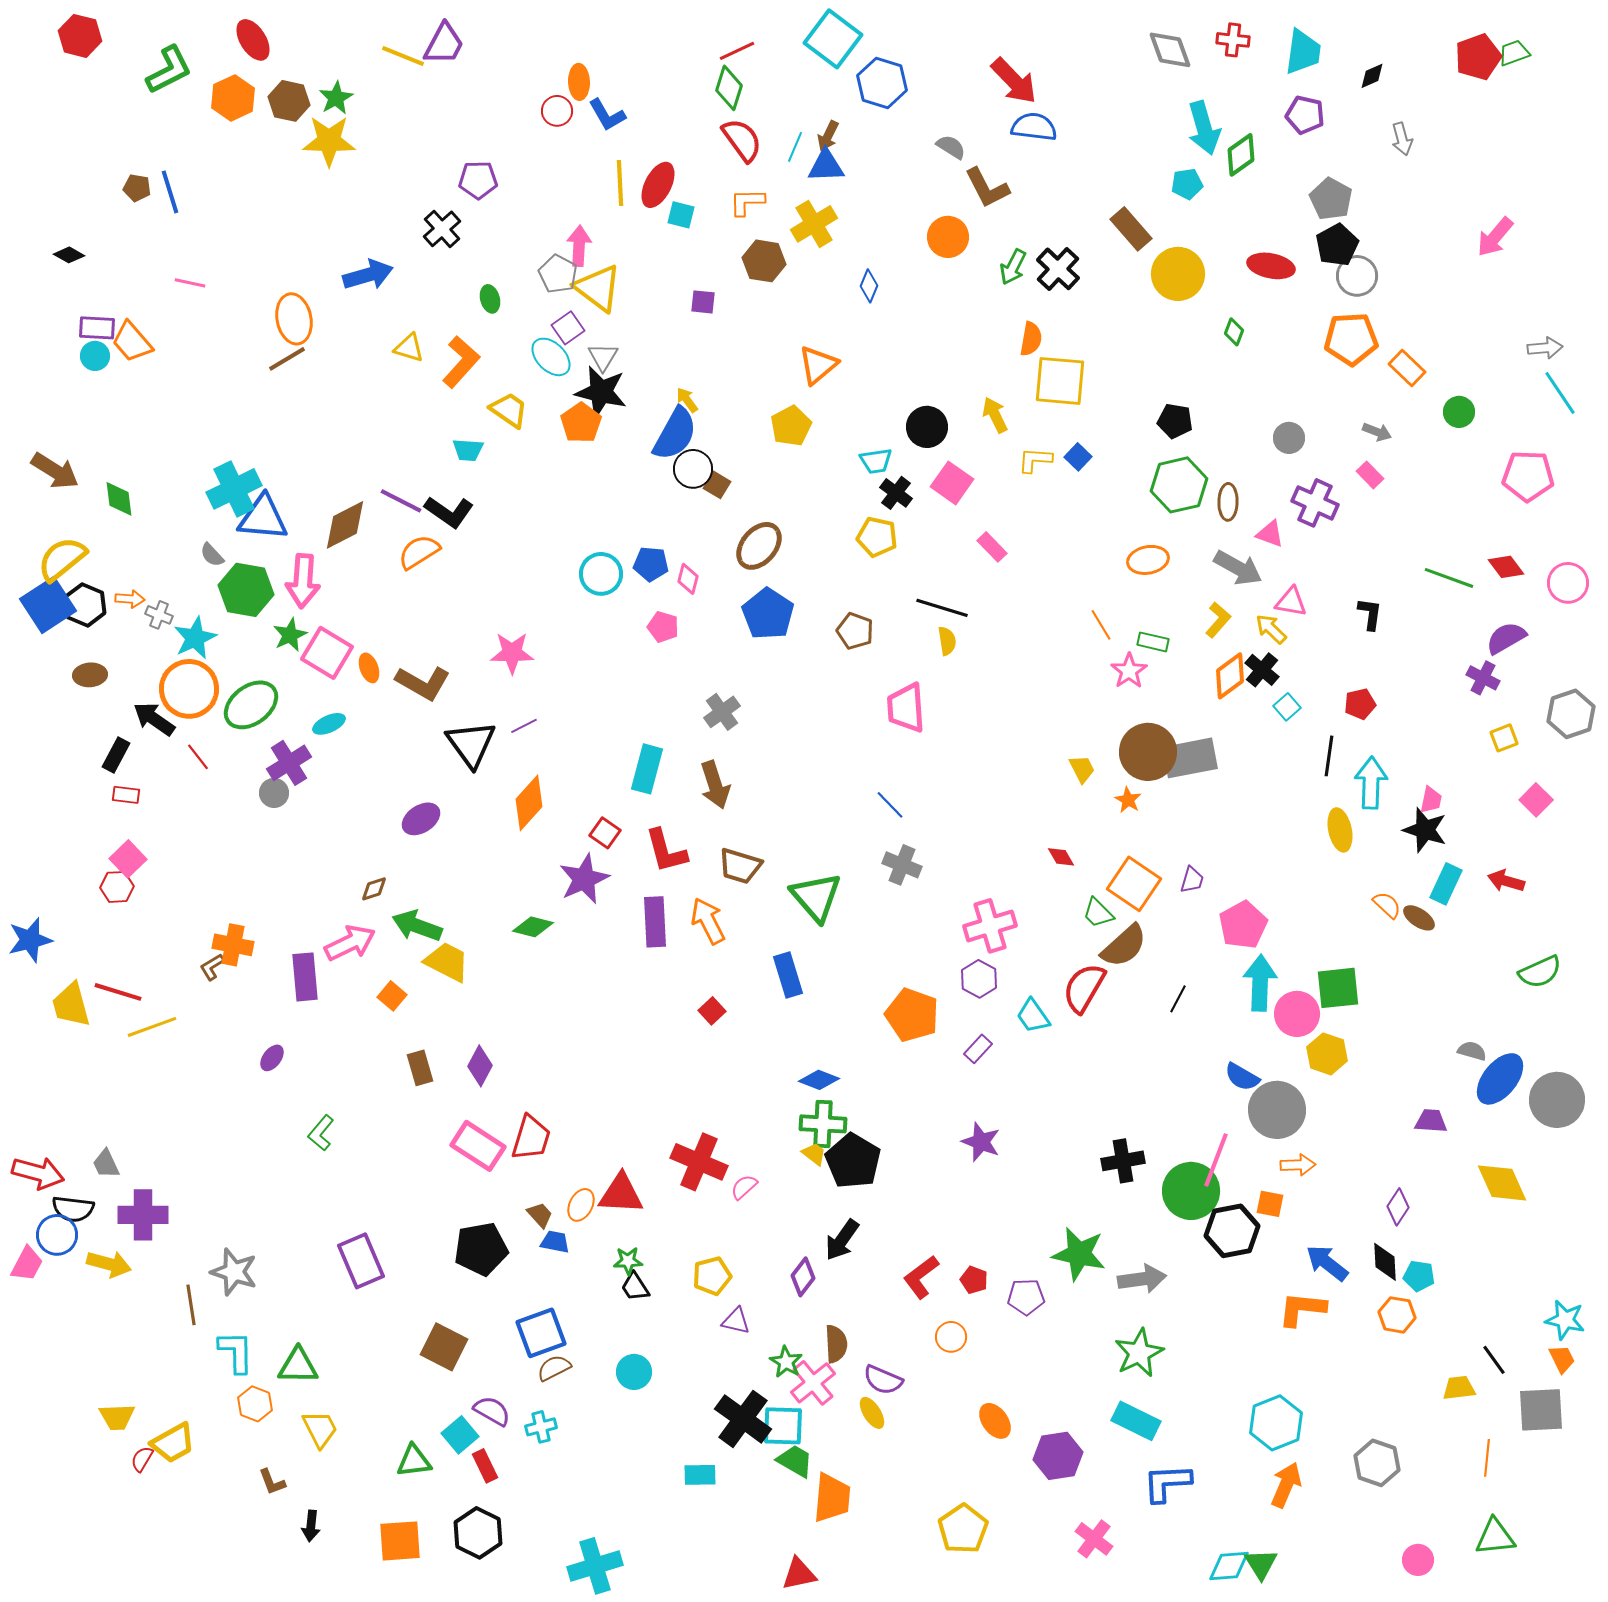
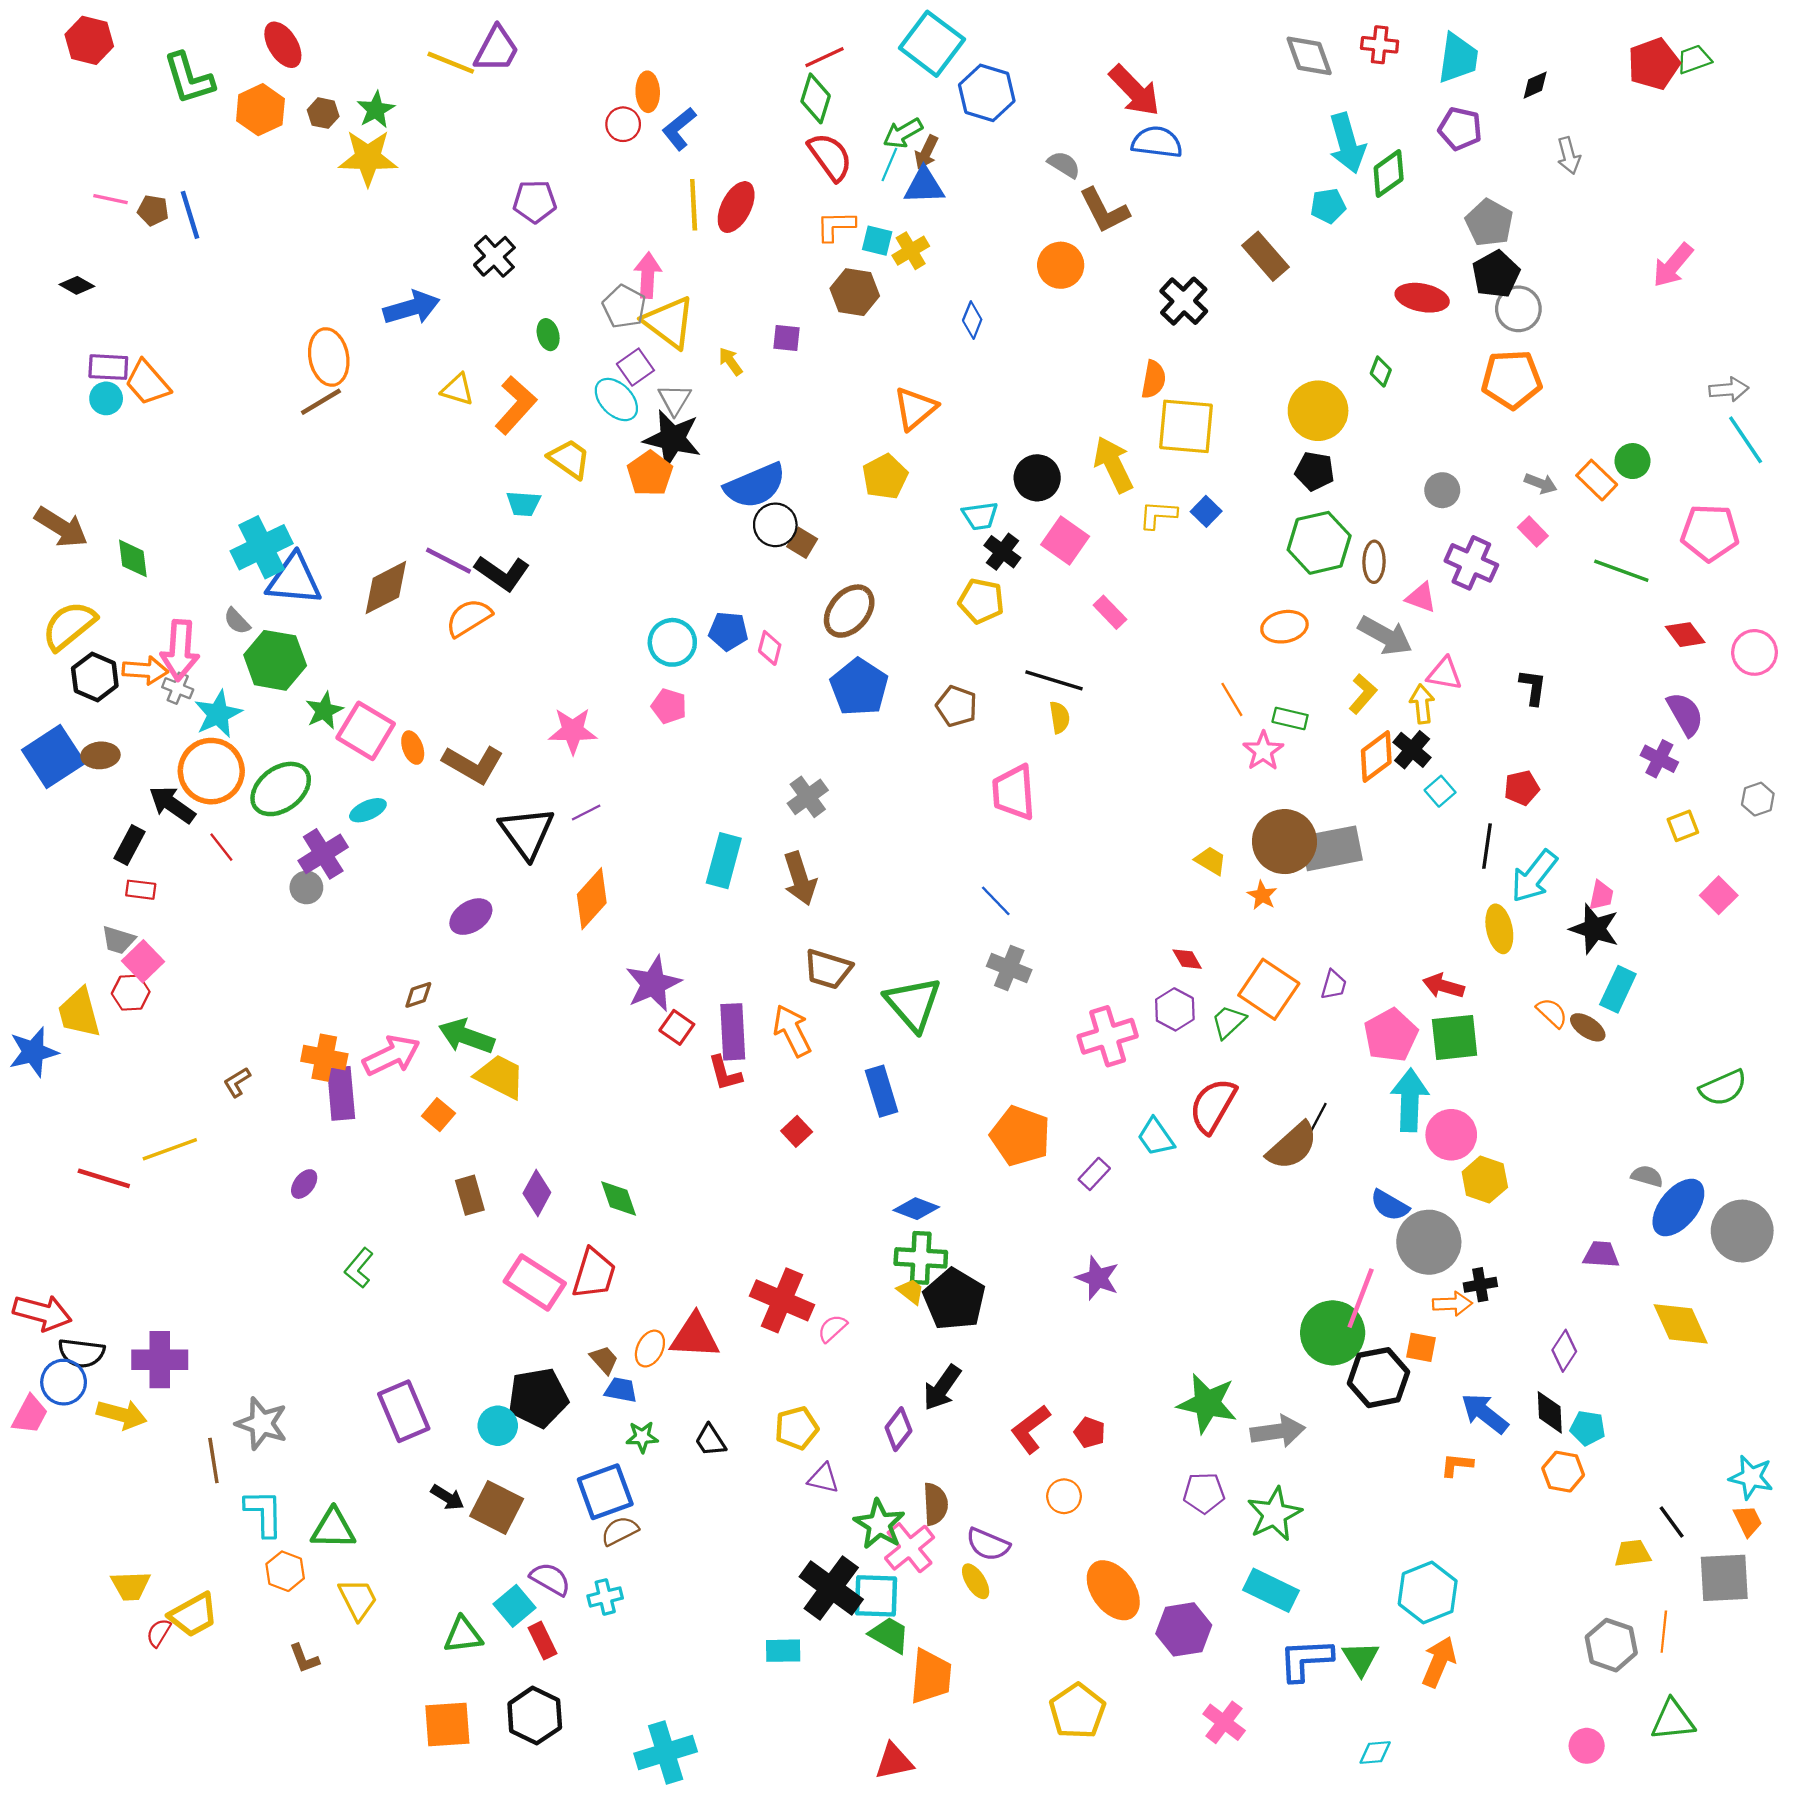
green L-shape: (169, 70) -> (189, 78), turned 100
brown hexagon: (289, 101) -> (323, 113), size x0.7
blue L-shape: (607, 115) -> (679, 129), turned 81
cyan square: (681, 215) -> (877, 241), moved
yellow cross: (814, 224) -> (911, 251), size x0.7
green arrow: (1013, 267) -> (903, 133), moved, turned 33
yellow circle: (1178, 274) -> (1318, 411), moved
pink line: (190, 283) -> (111, 199), moved
orange rectangle: (1407, 368) -> (1597, 480), moved
yellow arrow: (687, 400) -> (731, 361), moved
yellow arrow: (995, 415) -> (1113, 464), size x1.4
blue semicircle: (675, 434) -> (755, 486), turned 38
green line: (1449, 578) -> (1621, 571), moved
pink arrow: (303, 581) -> (180, 650), moved
orange arrow: (130, 599) -> (145, 670), size x1.4
blue square: (48, 605) -> (53, 757), moved
pink pentagon: (663, 627) -> (669, 706), moved
yellow arrow: (1271, 629) -> (1422, 704), turned 40
purple semicircle: (1506, 638) -> (1685, 714), turned 90
gray hexagon: (1571, 714) -> (1758, 799), size x0.6
yellow trapezoid: (1082, 769) -> (1211, 861), turned -32
cyan arrow: (1371, 783) -> (1534, 876), turned -144
red square: (605, 833) -> (677, 1027), moved
red L-shape: (666, 851) -> (725, 1073), moved, size x0.7
red arrow: (1506, 881) -> (1443, 986), moved
green trapezoid: (1098, 913) -> (1229, 1022), turned 92
green diamond: (533, 927) -> (619, 1199), moved, turned 57
orange cross: (233, 945) -> (324, 1058), moved
brown semicircle: (1124, 946) -> (1292, 1146), moved
purple hexagon: (979, 979) -> (1175, 1009), moved
green square: (1338, 988) -> (1455, 1037), moved
red line: (118, 992) -> (104, 1178), moved
yellow trapezoid: (71, 1005) -> (79, 1013), moved
black cross: (1123, 1161) -> (1480, 1285), moved, size x0.7
gray trapezoid: (106, 1164) -> (118, 940), moved, turned -48
green star: (628, 1261) -> (642, 1437), moved
purple pentagon: (1026, 1297) -> (1204, 1493), moved
orange L-shape: (1302, 1309) -> (1457, 1465), size x0.6
green star: (786, 1362) -> (879, 1524), size x1.4
cyan circle: (634, 1372) -> (498, 1426), moved
orange ellipse: (995, 1421) -> (1113, 1590), size x1.5
gray hexagon: (1377, 1463) -> (1611, 1645), moved
black arrow: (311, 1526) -> (447, 1497), moved, turned -64
green triangle: (1261, 1564) -> (1361, 1659), moved
cyan diamond: (1229, 1566) -> (1375, 1753), size x0.7

